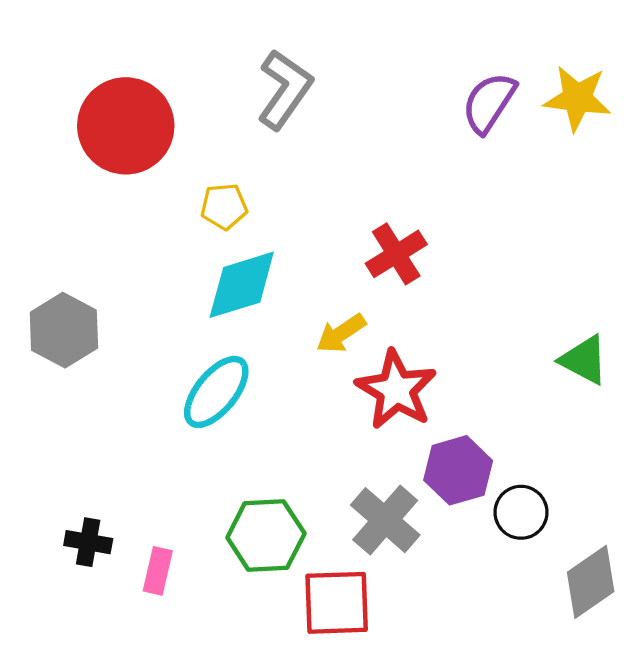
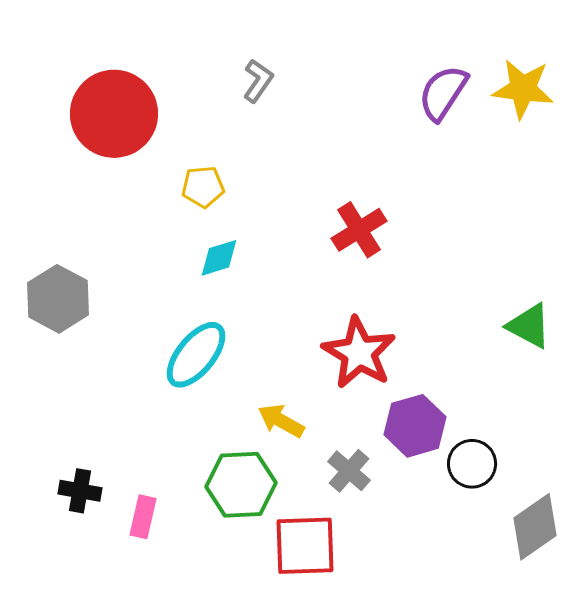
gray L-shape: (285, 89) -> (258, 81), size x0.6
cyan diamond: (242, 285) -> (219, 258), size x0.6
yellow arrow: (341, 333) -> (281, 421), moved, turned 63
gray cross: (385, 520) -> (349, 471), size x0.7

